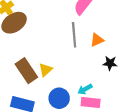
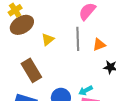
yellow triangle: (46, 70) -> (48, 39), moved

